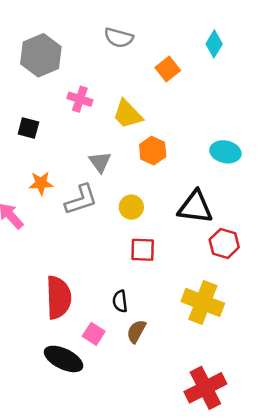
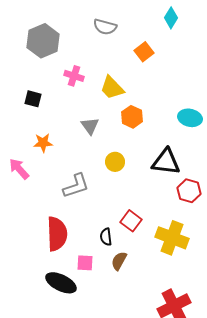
cyan diamond: (214, 44) -> (171, 18), moved
gray L-shape: (81, 200) -> (76, 186), moved
red square: (143, 250) -> (131, 221), moved, turned 35
pink square: (94, 334) -> (85, 263), turned -30

